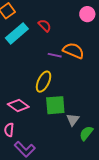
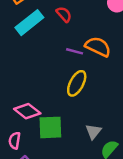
yellow ellipse: (44, 82) -> (77, 83), moved
green square: (55, 105) -> (50, 127), moved

